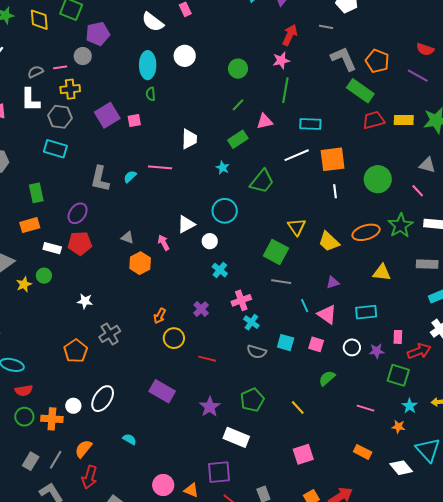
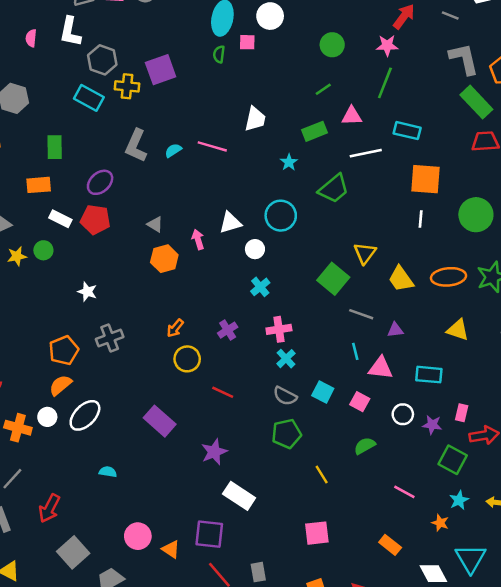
yellow cross: (70, 89) -> (127, 86), moved
pink square: (134, 120) -> (247, 42), moved
white line: (297, 155) -> (366, 153), moved
gray line: (281, 282) -> (361, 314), moved
pink triangle: (327, 315) -> (381, 368), turned -40
green pentagon: (252, 400) -> (287, 434), moved
cyan semicircle: (130, 439) -> (108, 472), turned -32
orange semicircle: (83, 449) -> (60, 385), moved

